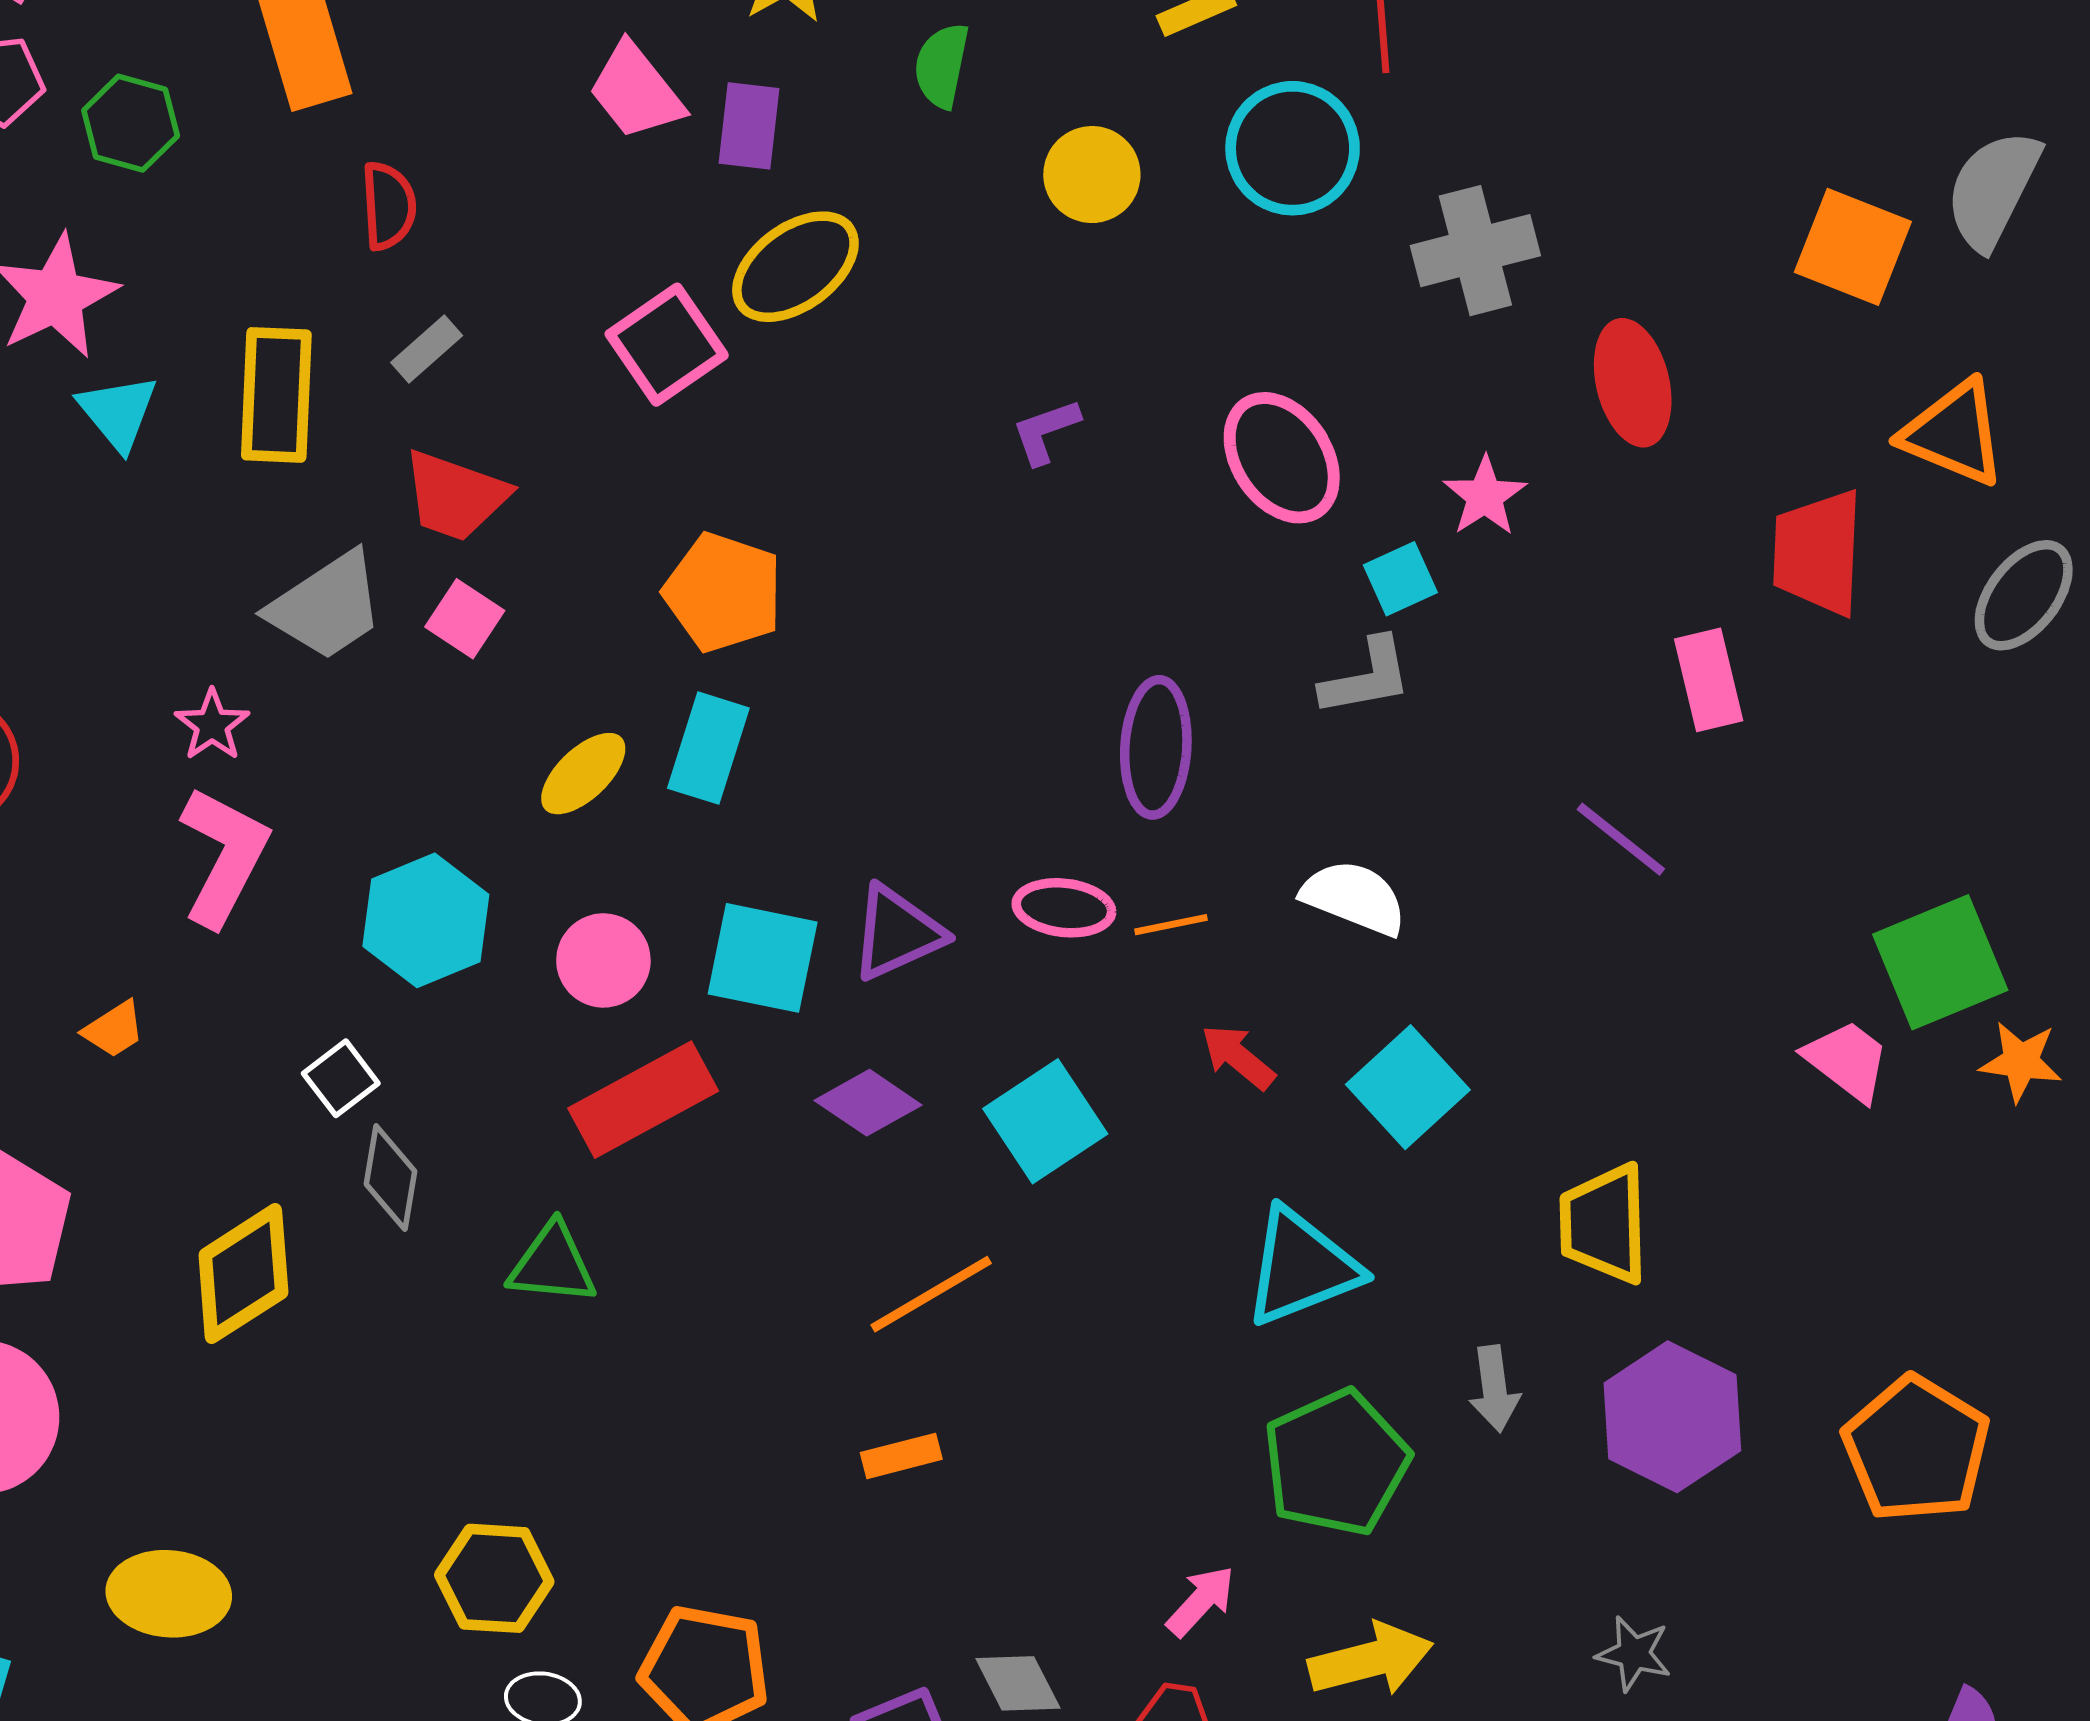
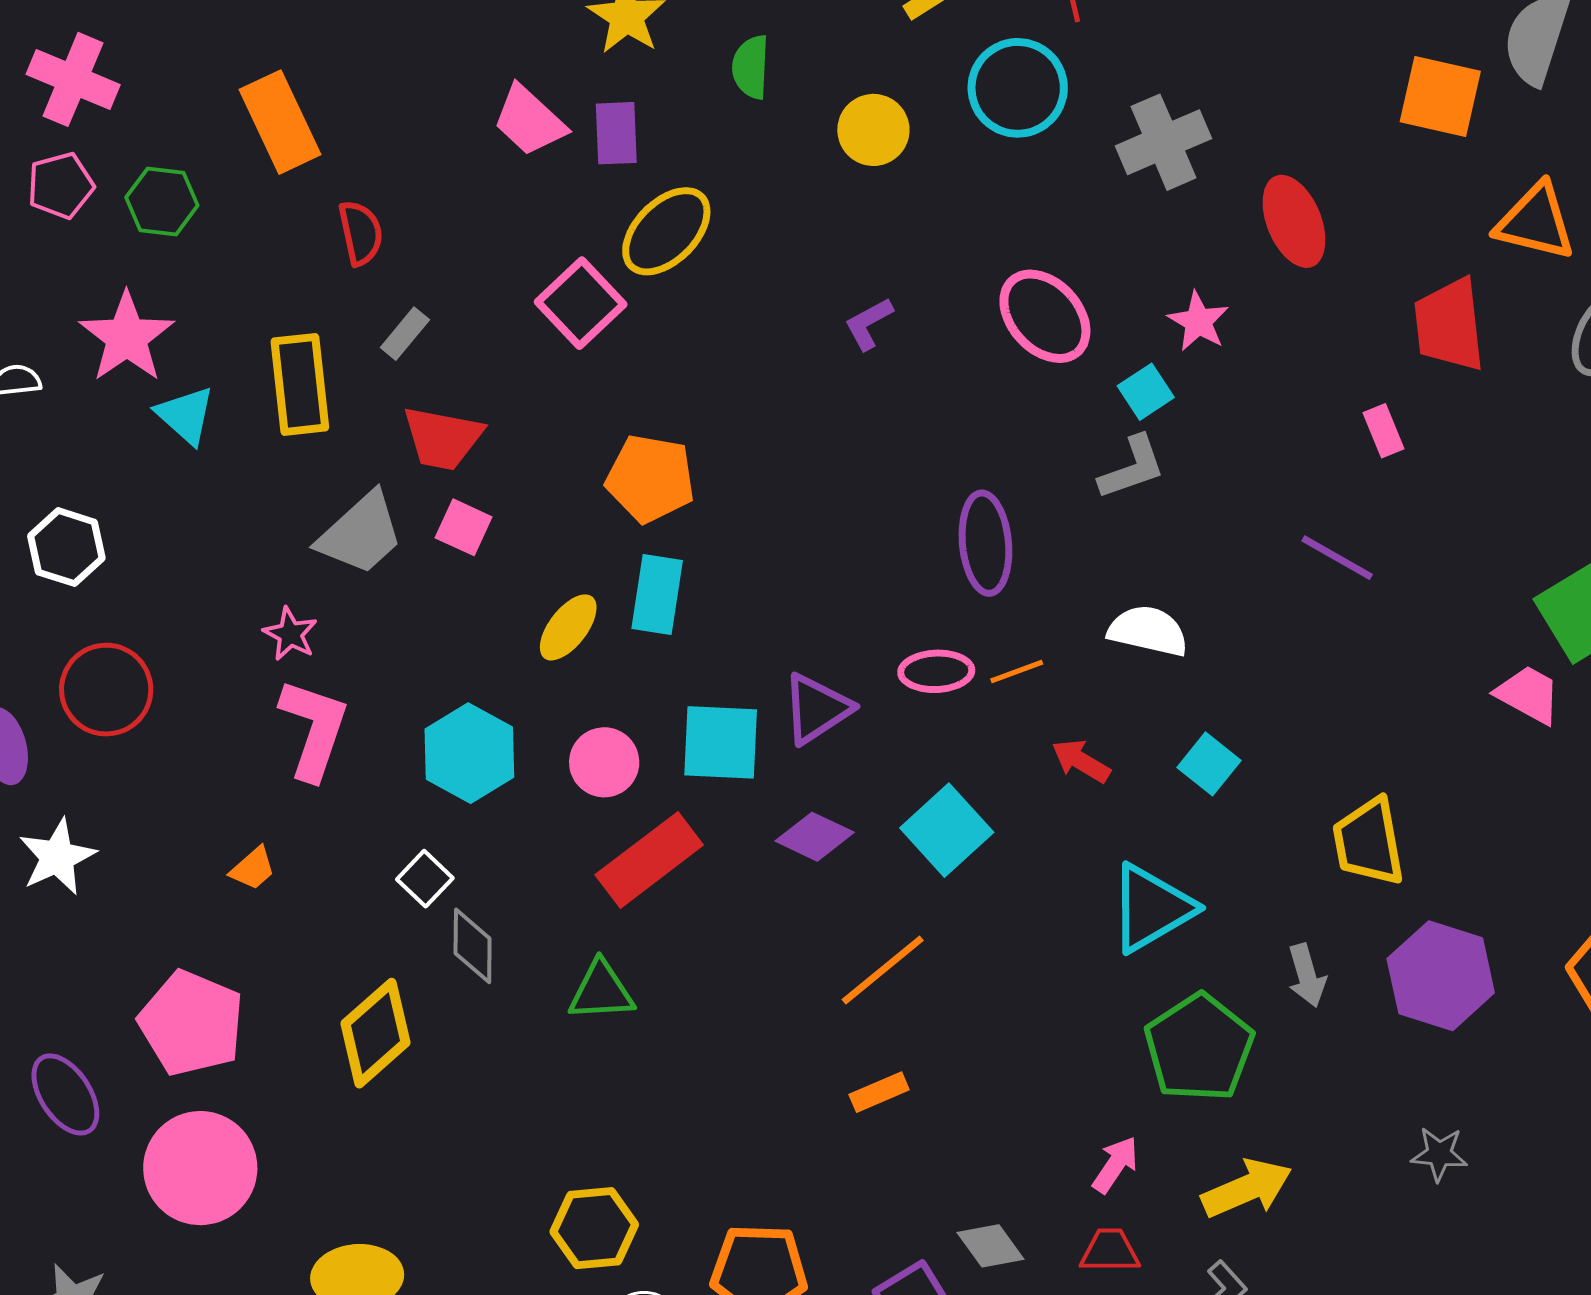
pink rectangle: (1709, 680) -> (1384, 431), size x0.7
cyan square: (1408, 1087) -> (1209, 764), size x0.7

